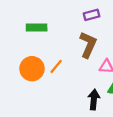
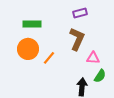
orange circle: (32, 69) -> (28, 49), moved

